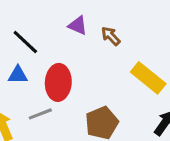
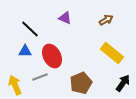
brown arrow: (111, 36) -> (106, 20), moved, turned 104
red ellipse: (58, 82) -> (52, 56), turned -30

